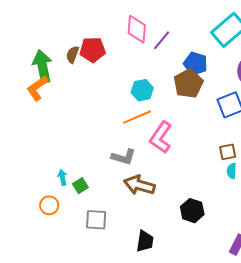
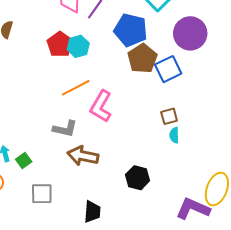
red pentagon: (93, 50) -> (60, 44), moved, turned -30
blue pentagon: (195, 64) -> (131, 30), size x1.4
brown pentagon: (188, 84) -> (142, 59), moved
cyan hexagon: (142, 90) -> (78, 46), moved

